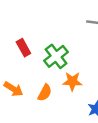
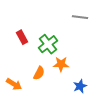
orange arrow: (13, 89) -> (14, 84), moved

